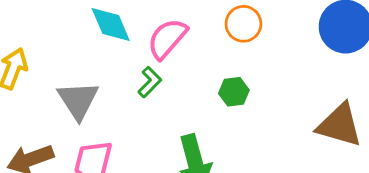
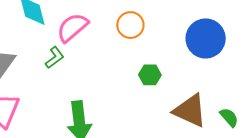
green hexagon: (234, 92) -> (150, 75), moved

